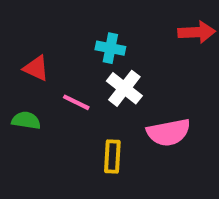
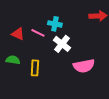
pink line: (76, 102) -> (38, 33), moved
yellow rectangle: (112, 157) -> (35, 68), moved

